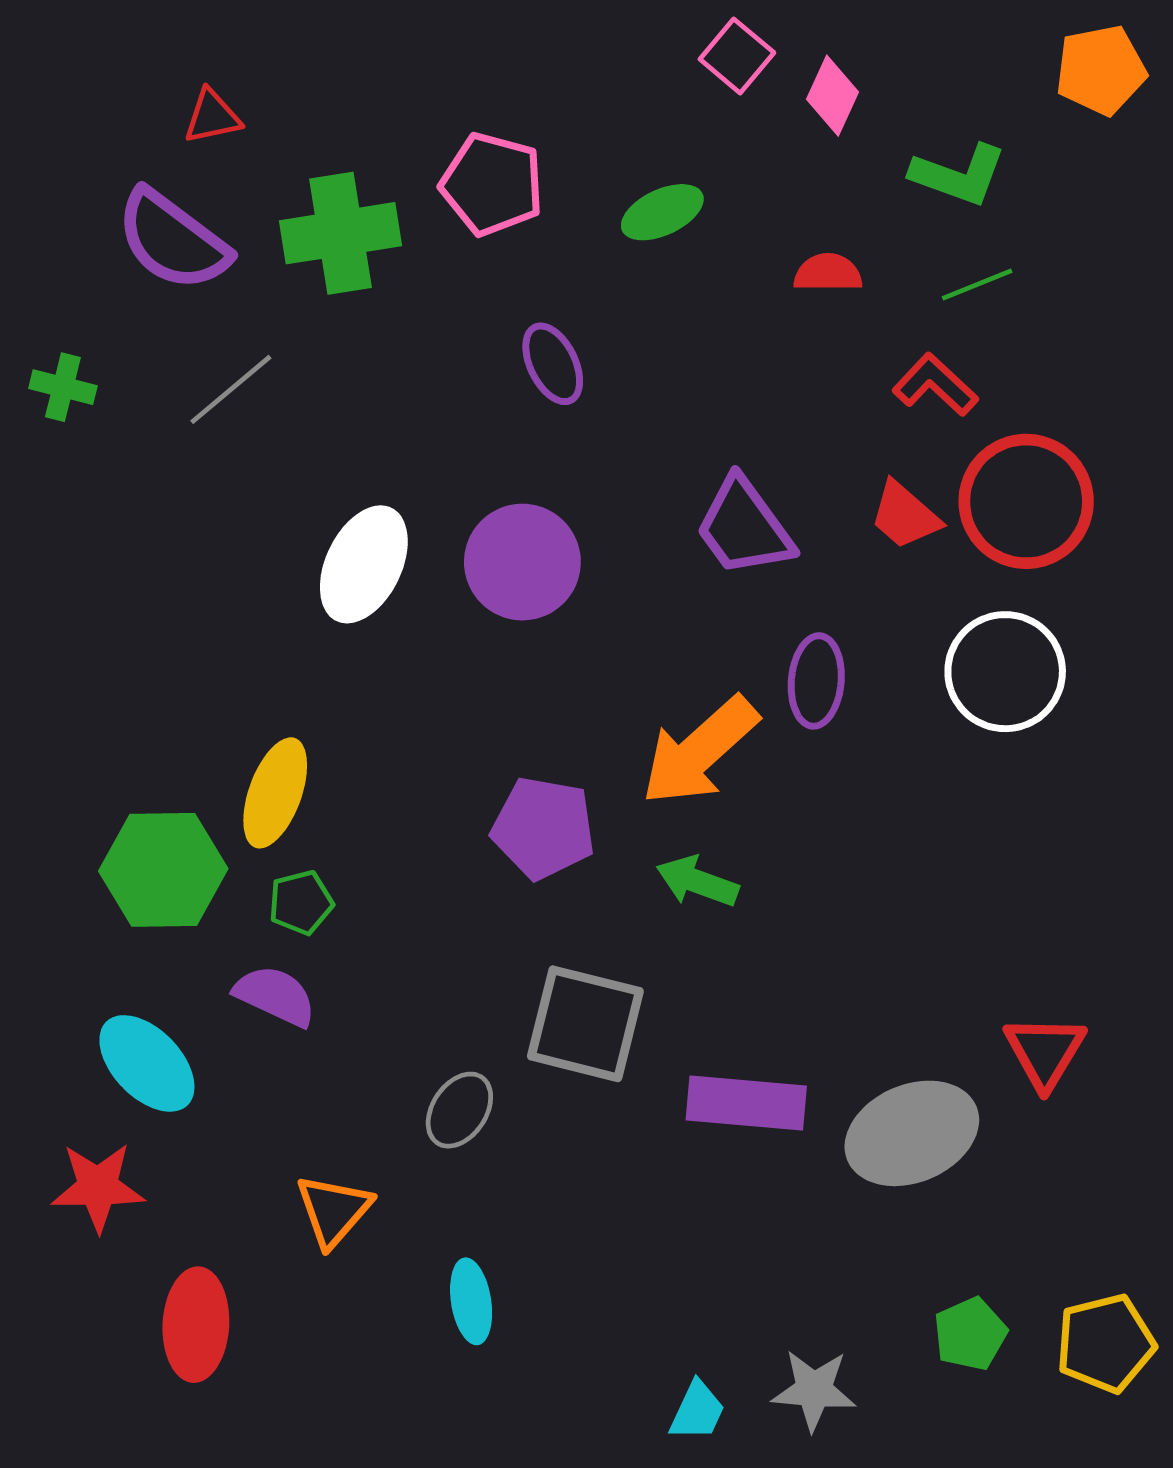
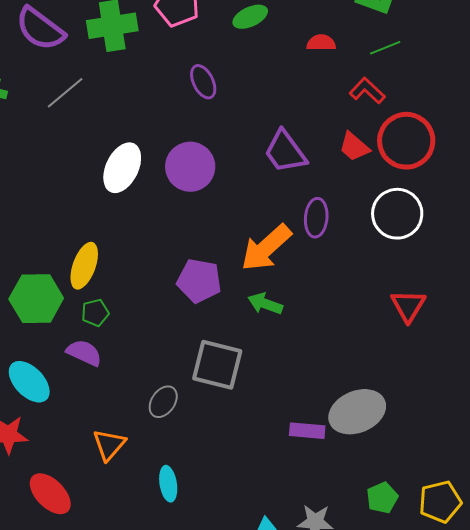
red triangle: (1045, 1052) -> (408, 306), moved
purple rectangle: (746, 1103) -> (307, 431), moved, size x0.7
red ellipse: (196, 1325) -> (50, 494), turned -48

